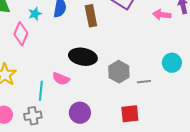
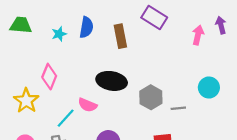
pink arrow: (162, 15) -> (198, 35), turned 96
pink diamond: (21, 34) -> (49, 77), moved
cyan line: (41, 91) -> (66, 118), turned 36

